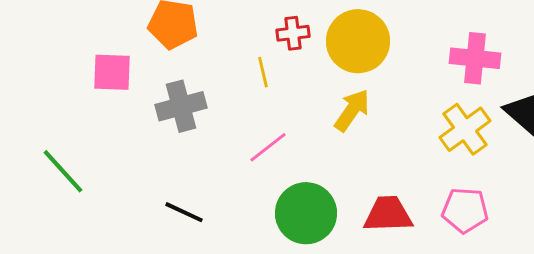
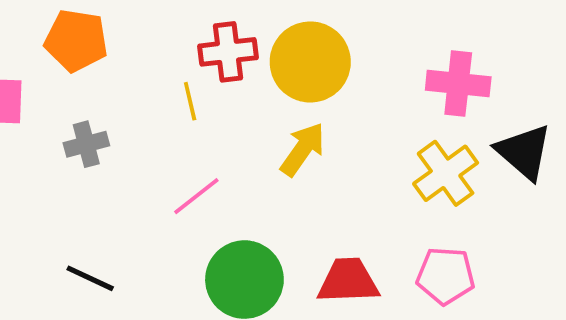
red cross: (293, 33) -> (228, 52), size x1.4
gray cross: (181, 106) -> (86, 144), size x0.7

